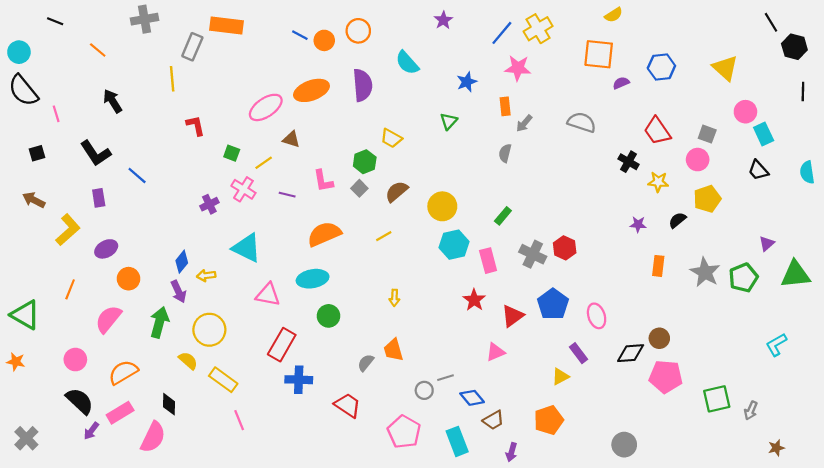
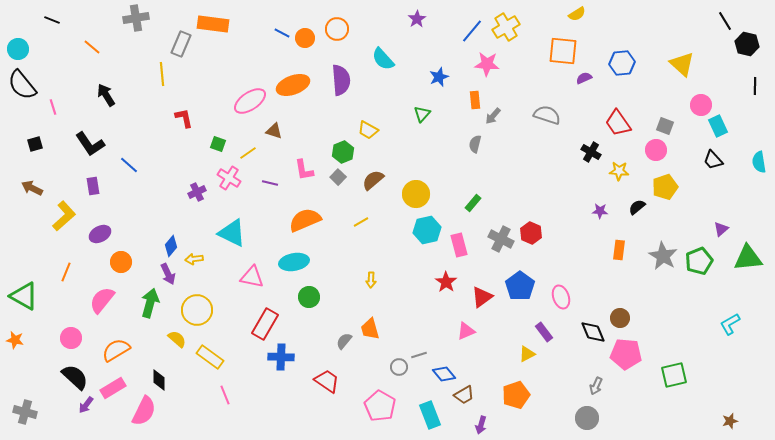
black diamond: (631, 353) -> (593, 332), turned 72
gray arrow: (751, 411) -> (596, 386), moved
gray cross: (26, 438) -> (25, 412), turned -30

